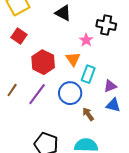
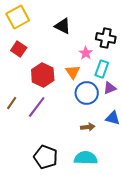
cyan rectangle: (88, 74) -> (102, 69), moved
purple triangle: (110, 86) -> (110, 88), moved
blue circle: (70, 93) -> (87, 93), moved
brown arrow: (88, 114) -> (88, 127), turned 120

